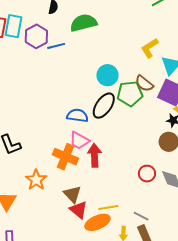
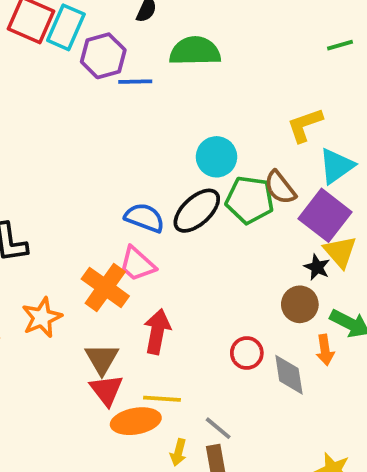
red arrow: (94, 155) -> (157, 332), moved

